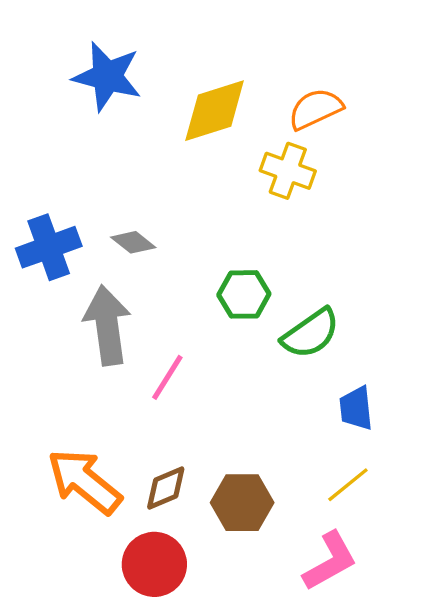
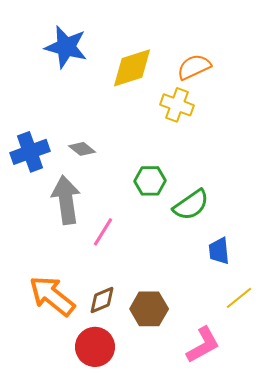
yellow line: (348, 485) -> (239, 298), moved

